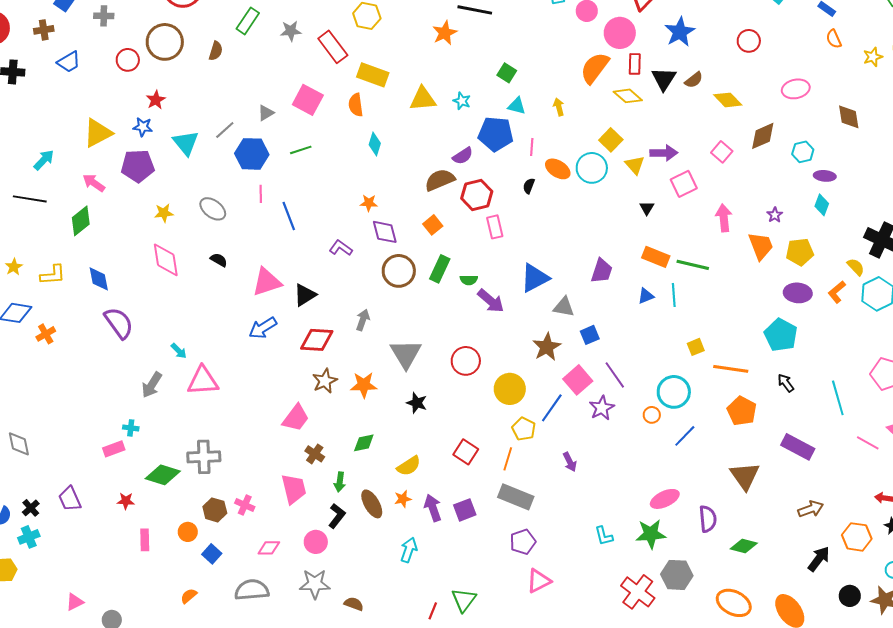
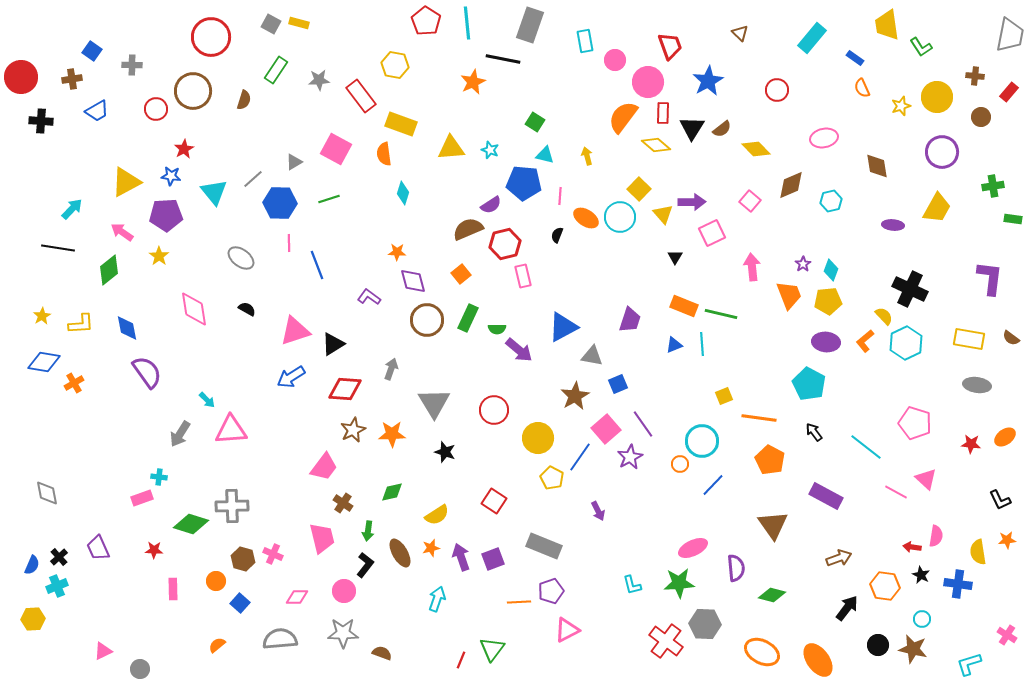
purple ellipse: (825, 176) -> (893, 225), moved
cyan diamond: (822, 205) -> (831, 270), moved
yellow star: (164, 213) -> (159, 256), moved, turned -30
cyan line: (838, 398) -> (866, 447), turned -36
orange line: (508, 459) -> (519, 602), moved, turned 70

